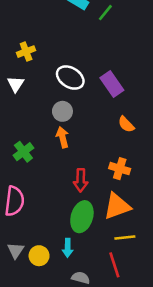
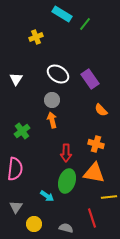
yellow cross: (26, 52) -> (36, 37), moved
orange triangle: (117, 206) -> (94, 173), turned 30
yellow line: (125, 237) -> (109, 197), moved
cyan arrow: (68, 248) -> (47, 196), moved, turned -56
yellow circle: (39, 256) -> (34, 224), moved

